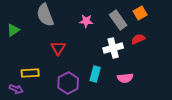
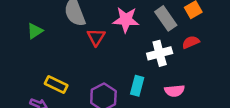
pink star: (86, 21) -> (126, 20), size x1.5
red triangle: (58, 48) -> (96, 37), moved
yellow rectangle: (30, 73) -> (56, 85), turned 30

